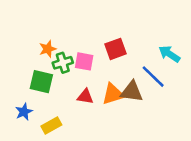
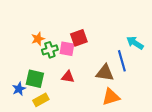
red square: (115, 49) -> (79, 38), moved
blue line: (153, 77) -> (122, 61), turned 30
green square: (41, 82) -> (35, 79), moved
orange triangle: (113, 94) -> (111, 97), moved

